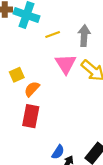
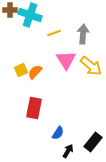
orange semicircle: (32, 89) -> (35, 72), moved
blue semicircle: (58, 152) -> (58, 133), moved

